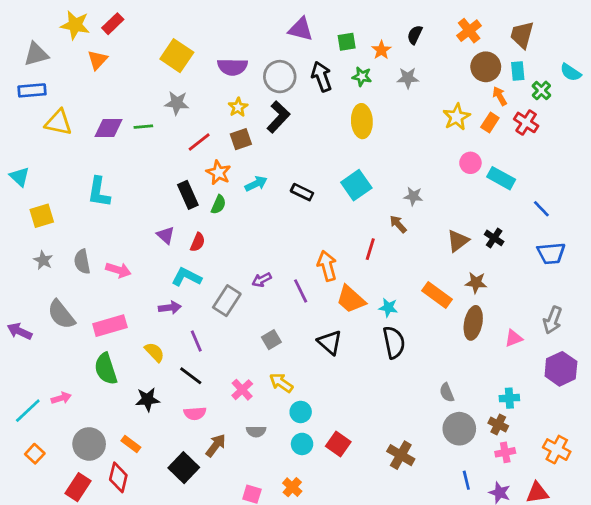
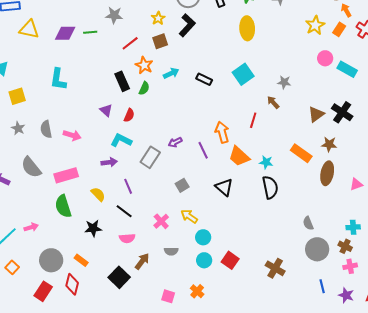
black cross: (494, 238) -> (342, 112), size x1.5

